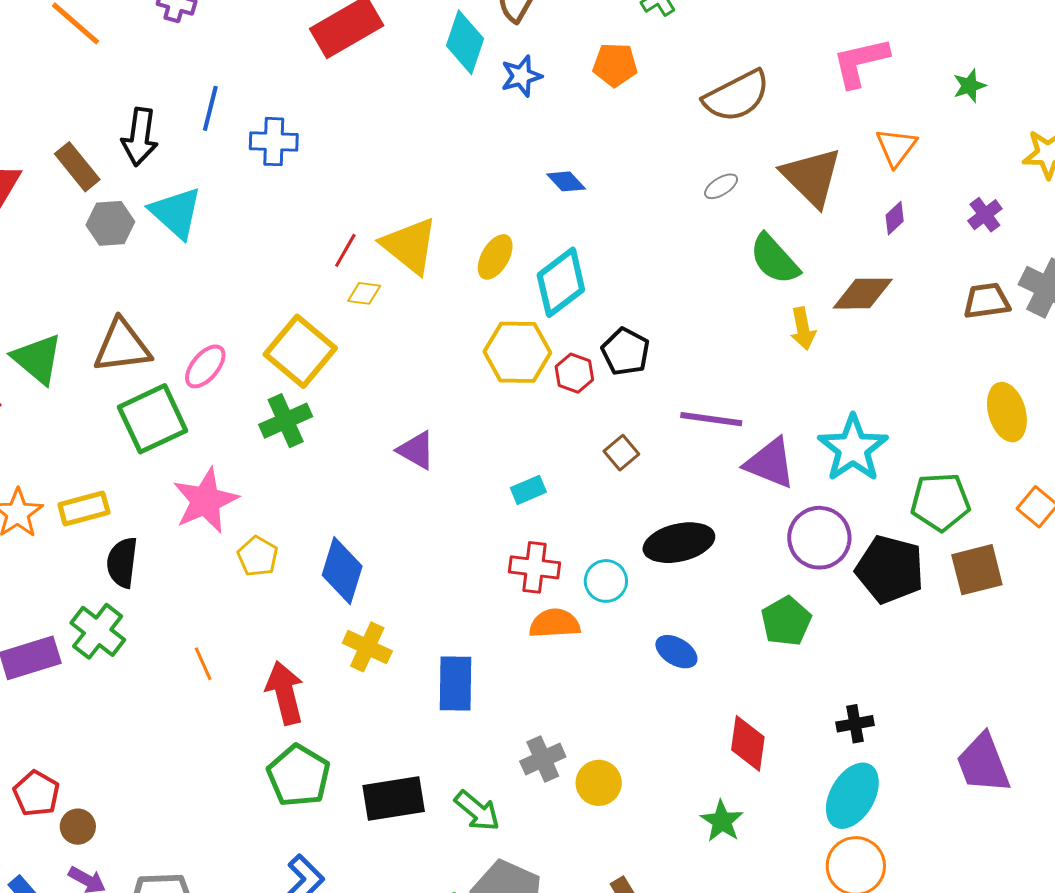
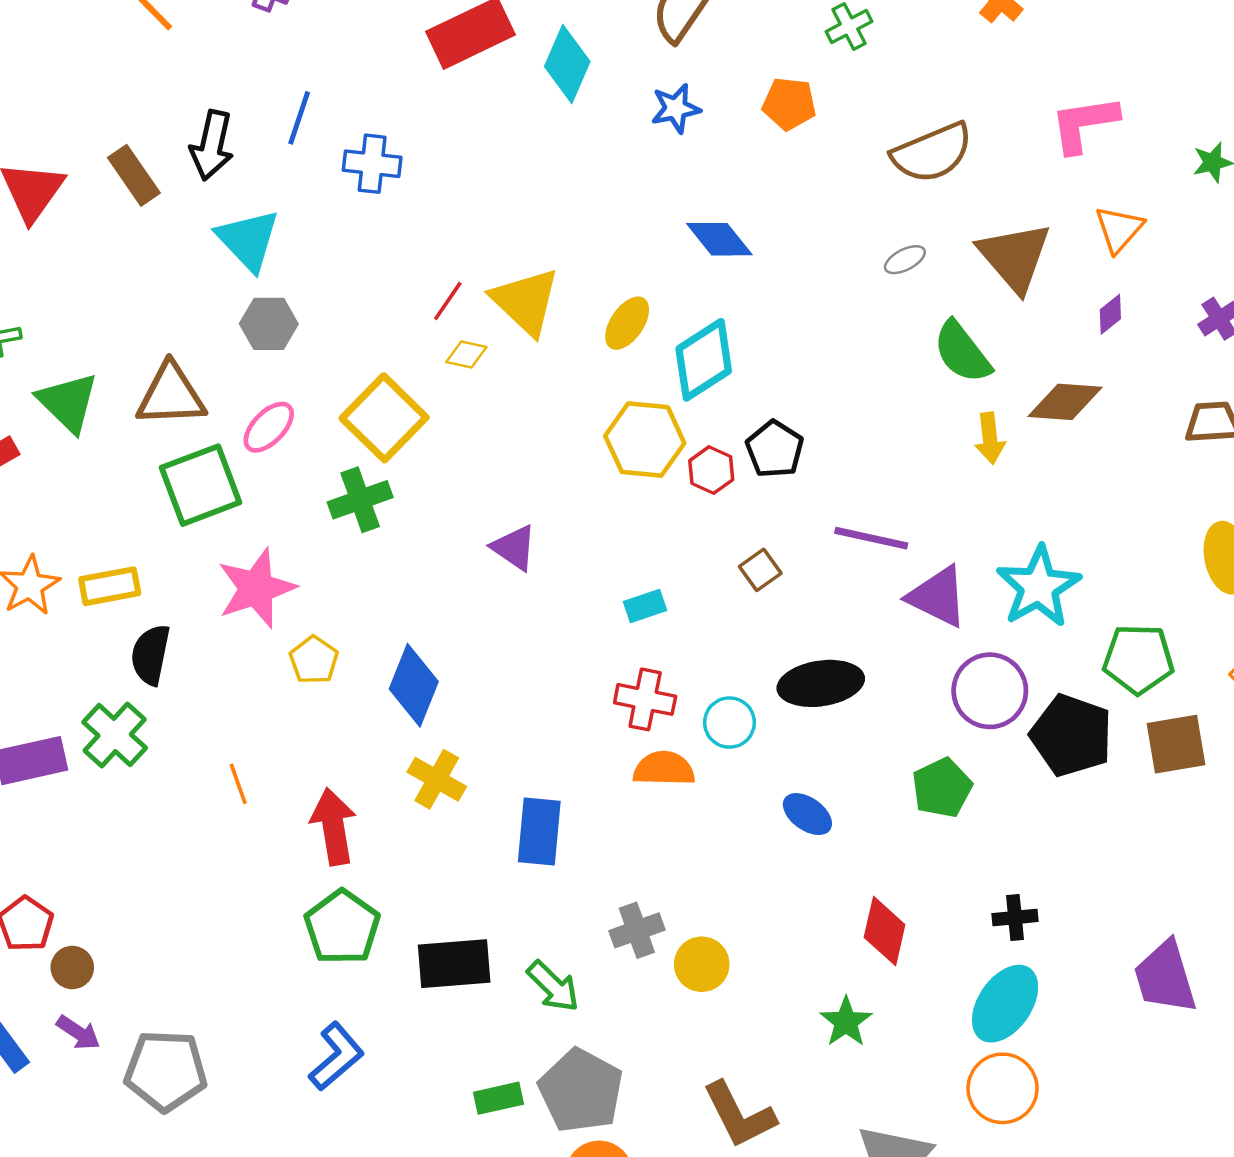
cyan diamond: (465, 42) -> (567, 64), moved
blue diamond: (566, 181) -> (719, 239), size x1.4
gray hexagon: (110, 223) -> (269, 324), moved

